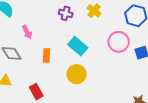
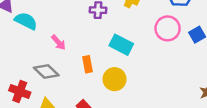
yellow circle: (77, 74) -> (115, 79), moved

